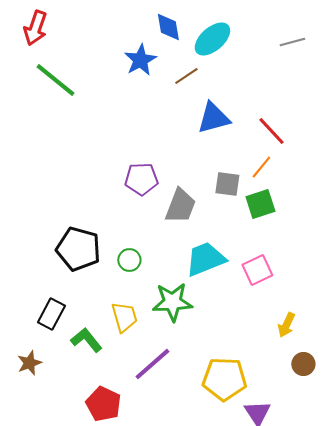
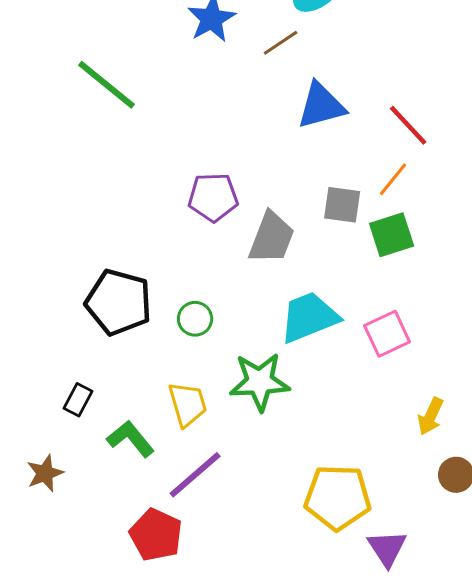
green line: (55, 80) -> (107, 85), moved
black rectangle: (51, 314) -> (78, 400), size x0.7
purple line: (152, 364) -> (195, 475), moved

